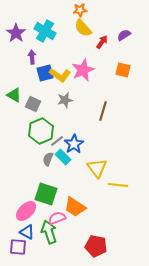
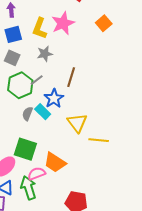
orange square: (123, 70) -> (104, 23), turned 35
blue square: (45, 73) -> (13, 34), moved
yellow L-shape: (60, 75) -> (40, 28), turned 75
brown line: (103, 111) -> (71, 77), moved
gray line: (57, 141) -> (37, 80), moved

